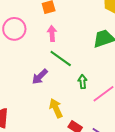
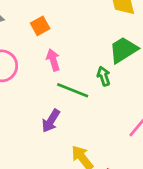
green arrow: (83, 82) -> (104, 76), moved

